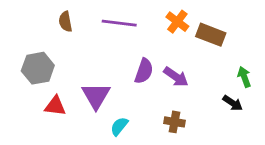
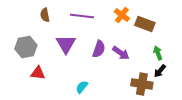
green arrow: (244, 77) -> (158, 53), moved
purple triangle: (96, 96) -> (66, 44), moved
black arrow: (233, 103) -> (160, 71), turned 96
brown cross: (174, 122) -> (142, 84), moved, size x1.5

